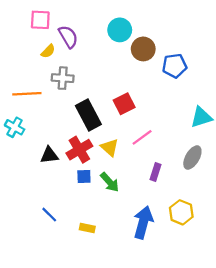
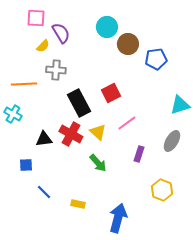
red cross: (79, 150) -> (71, 134), turned -30
blue square: (84, 177) -> (26, 165), moved
blue arrow: (143, 222) -> (118, 218), moved

